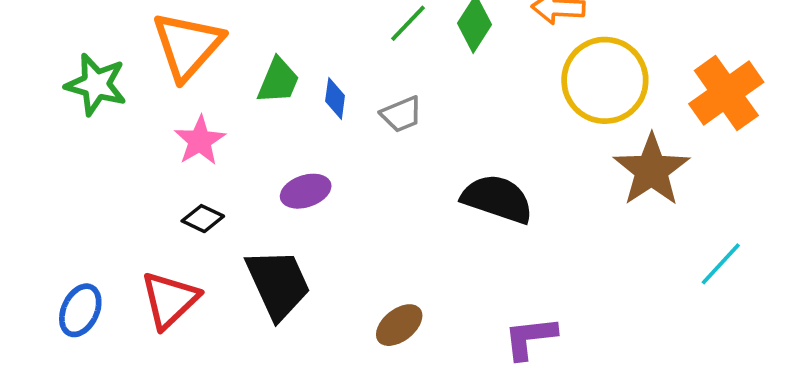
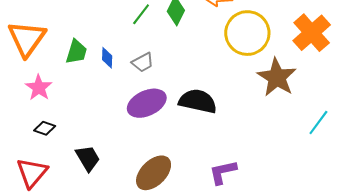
purple ellipse: (306, 191) -> (147, 103), moved, size x1.5
black trapezoid: (278, 284) -> (88, 158), size x0.7
brown ellipse: (399, 325) -> (154, 173), size x1.5

